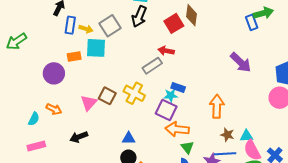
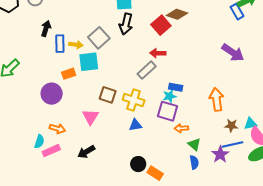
brown diamond: (192, 15) -> (177, 14), turned -70
brown square: (107, 96) -> (108, 95), moved
orange arrow: (177, 129) -> (181, 128), size x0.6
blue triangle: (129, 138) -> (135, 125), moved
pink rectangle: (36, 146) -> (51, 151), moved

